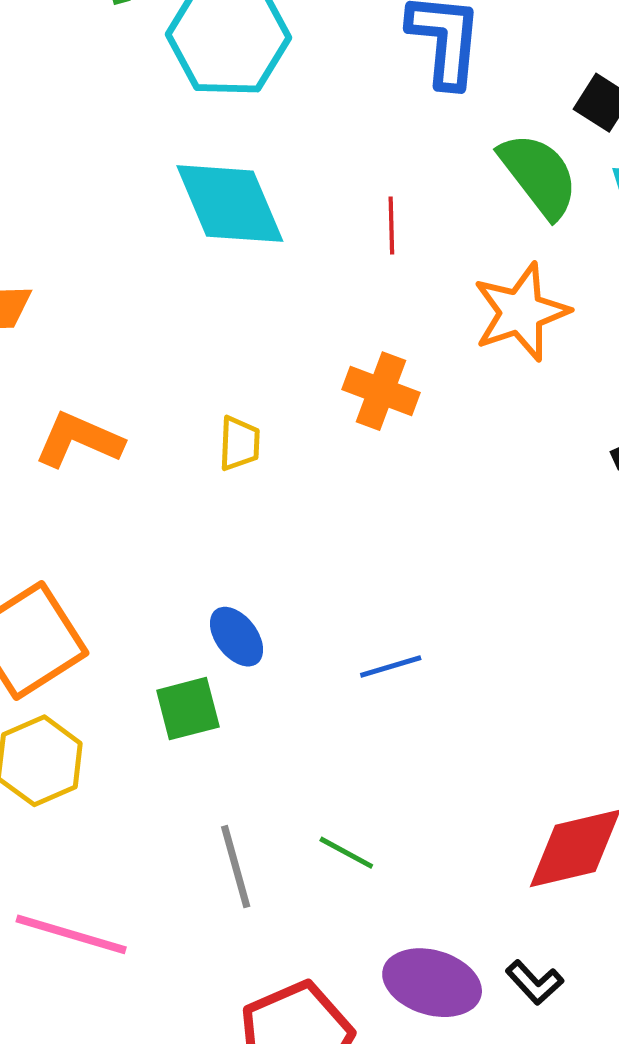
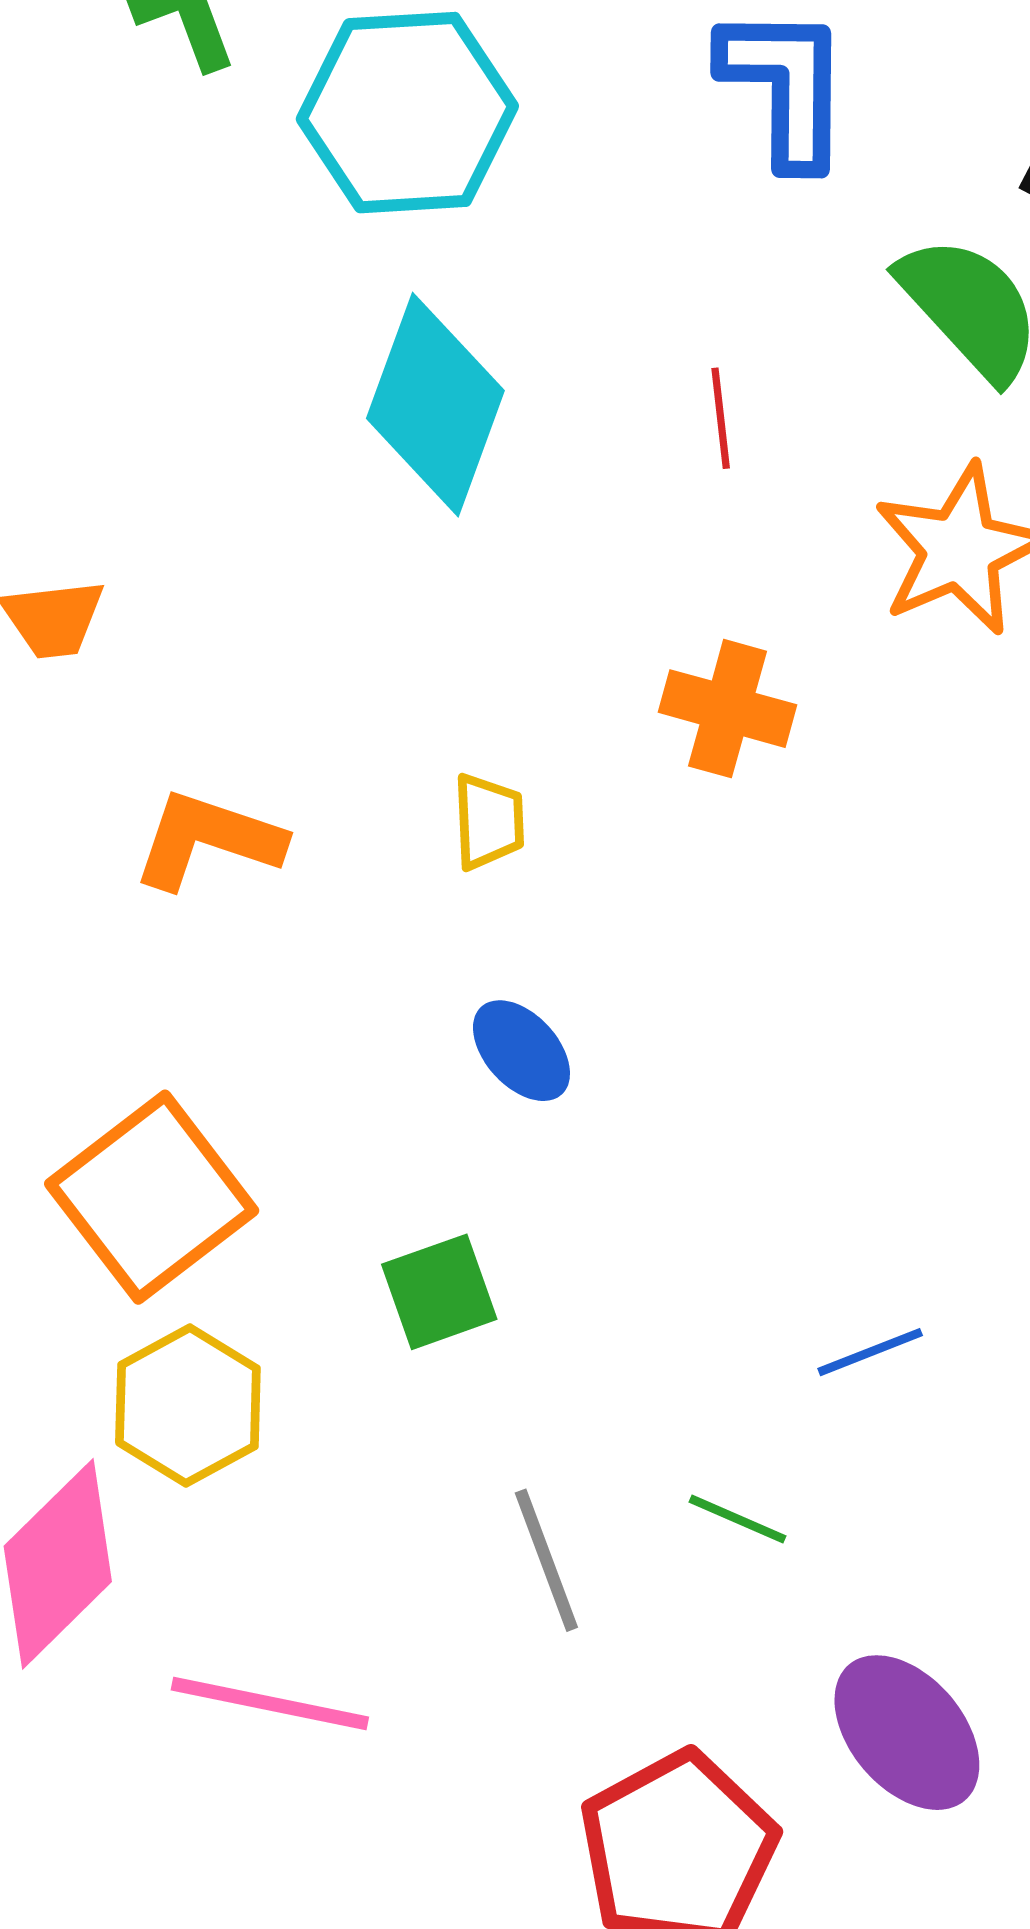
cyan diamond: (230, 204) -> (435, 405), turned 48
blue ellipse: (237, 637) -> (521, 1051), moved
blue line: (391, 666) -> (870, 1352), moved
purple ellipse: (432, 983) -> (907, 1733), turned 38

